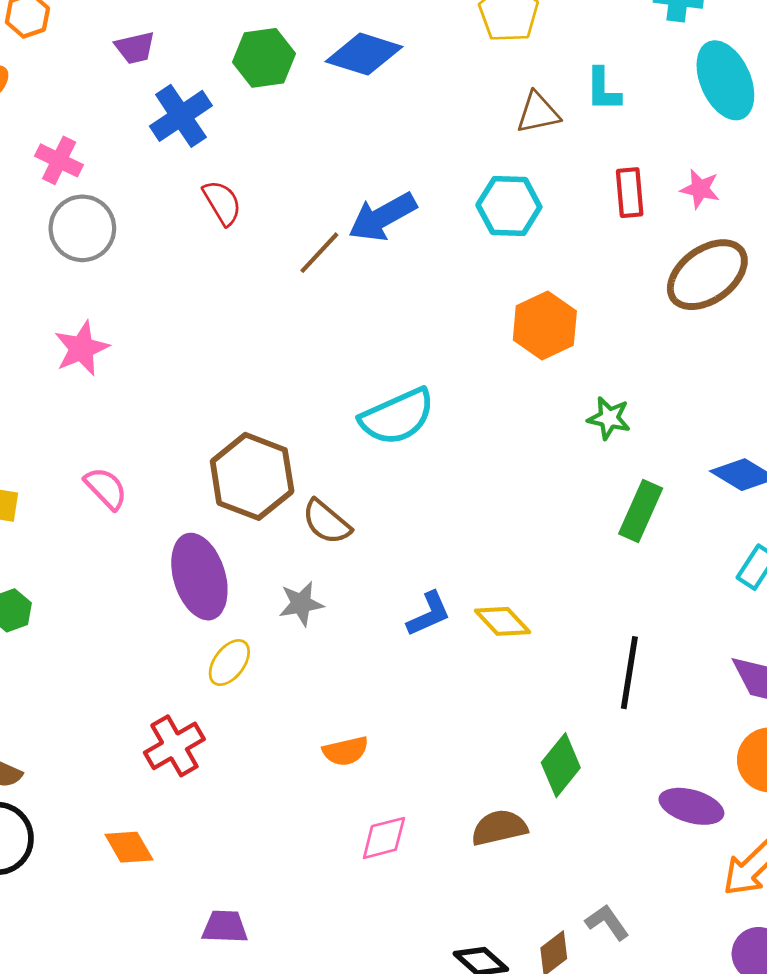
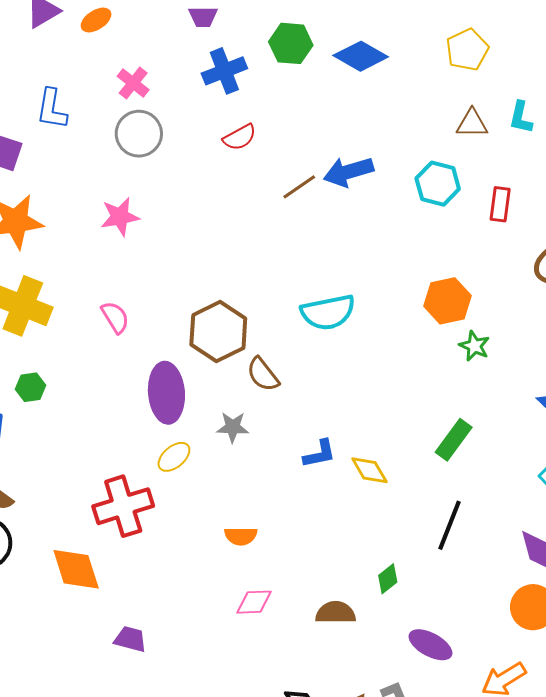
red rectangle: (630, 193) -> (500, 204), moved
red semicircle: (222, 203) -> (240, 137), turned 80
orange hexagon: (545, 326) -> (447, 301), moved
green rectangle: (641, 511) -> (454, 440), moved
red cross: (174, 746) -> (123, 506), size x1.4
green diamond: (561, 765) -> (388, 579), size x0.7
purple ellipse: (691, 806) -> (430, 645), moved
orange diamond: (129, 847) -> (76, 569), size x1.5

